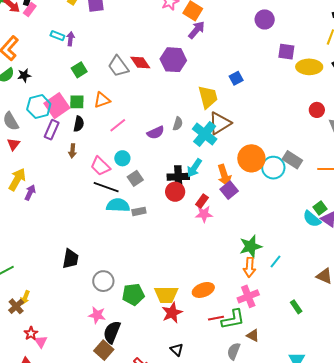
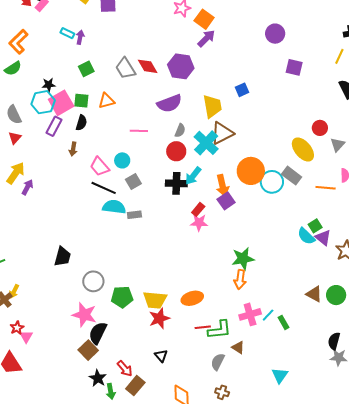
yellow ellipse: (309, 67) -> (303, 149), moved, turned 45
black star: (24, 75) -> (49, 85), moved
pink line: (118, 125) -> (139, 131), moved, turned 36
purple semicircle: (156, 133) -> (169, 103), moved, size x1.4
red circle: (175, 192) -> (176, 151), moved
cyan line: (276, 262) -> (268, 315), moved
pink cross: (248, 296) -> (250, 314), moved
pink star: (97, 315) -> (84, 315), size x1.4

